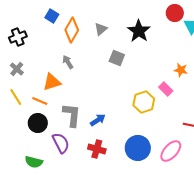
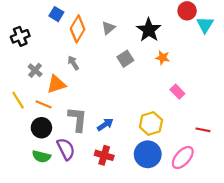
gray square: (117, 58) -> (125, 59), turned 35
gray cross: (17, 69) -> (35, 70), moved
orange star: (181, 70) -> (163, 58), moved
yellow hexagon: (144, 102) -> (151, 123), moved
green semicircle: (34, 162) -> (41, 156), moved

